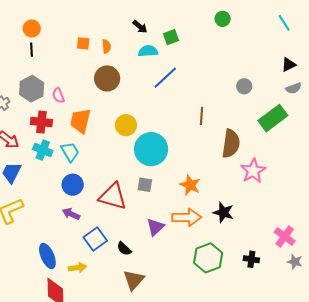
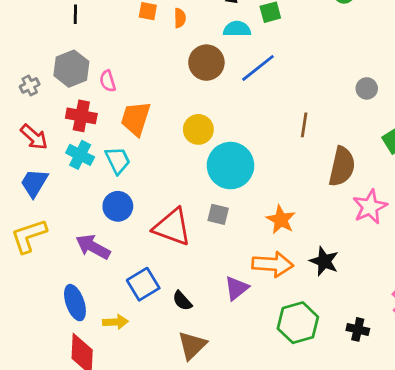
brown circle: (107, 78) -> (206, 63), moved
purple arrow: (71, 214) -> (93, 247), moved, size x1.4
purple triangle: (155, 227) -> (236, 288), moved

